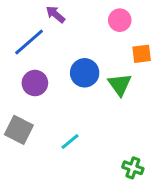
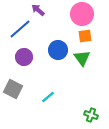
pink circle: (120, 20) -> (82, 14), size x1.5
orange square: (142, 54) -> (85, 36), moved

